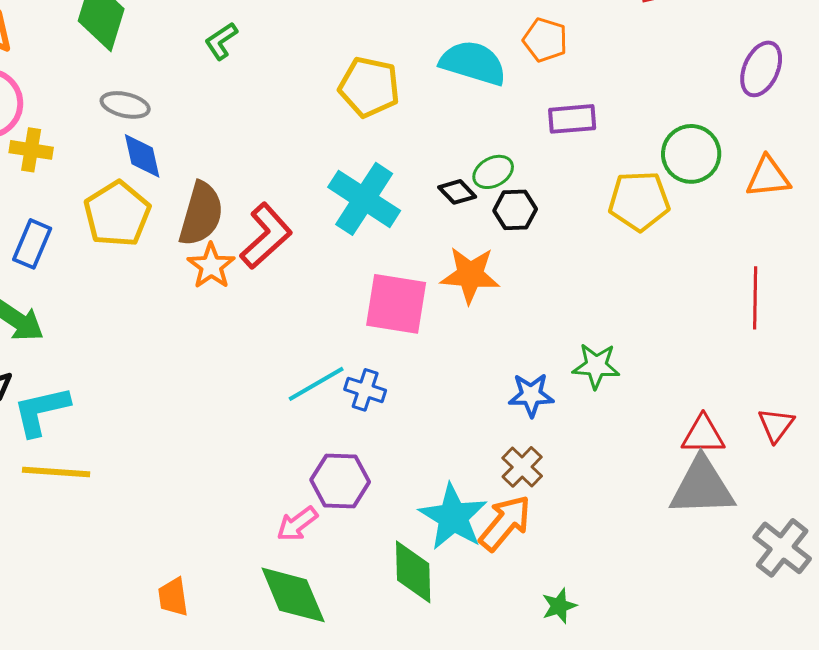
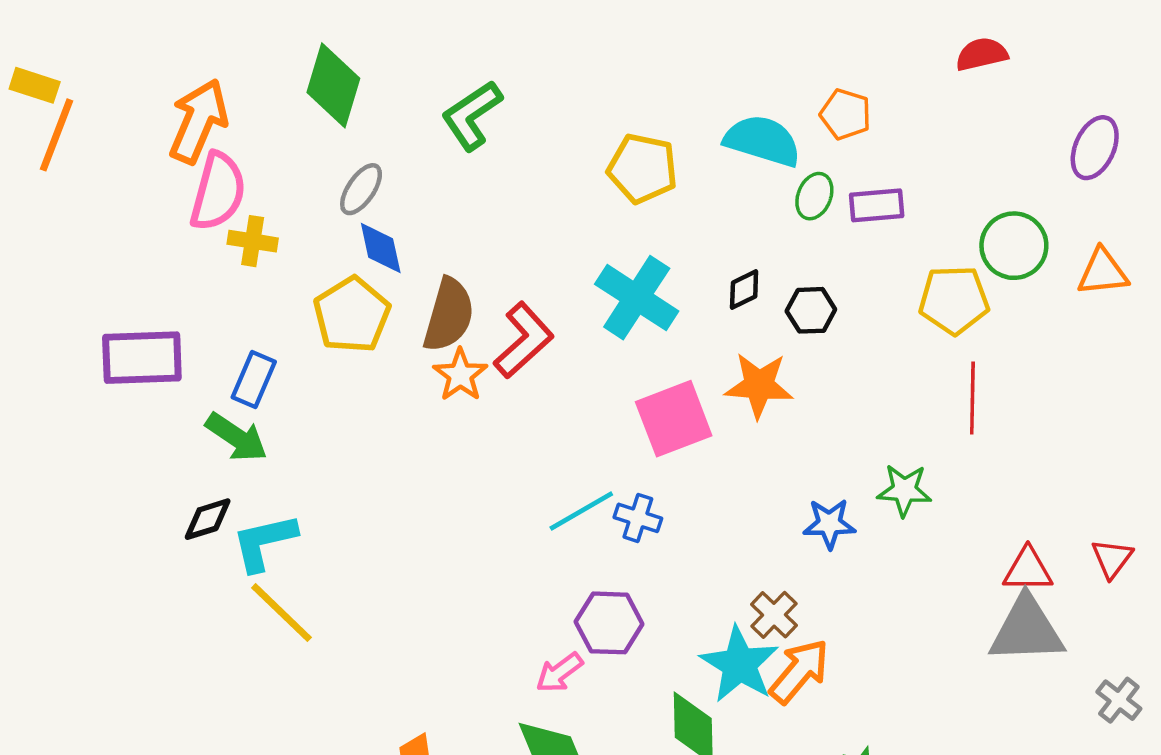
green L-shape: (221, 41) -> (472, 115), size x1.6
gray ellipse: (125, 105) -> (361, 189), turned -69
green ellipse: (493, 172) -> (814, 196), moved, turned -39
black diamond: (457, 192) -> (744, 290), turned -72
blue rectangle: (32, 244) -> (254, 380), moved
red line: (755, 298) -> (972, 398), moved
pink square: (396, 304) -> (674, 419), turned -30
brown cross: (522, 467) -> (774, 615), moved
yellow line: (56, 472) -> (281, 613), turned 40
gray cross: (782, 548) -> (1119, 700), size x0.7

